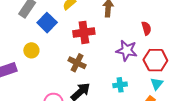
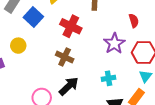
red cross: (84, 32) -> (71, 26), turned 35
purple star: (127, 50) -> (114, 43), turned 30

